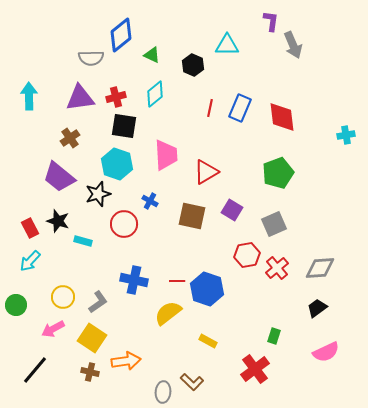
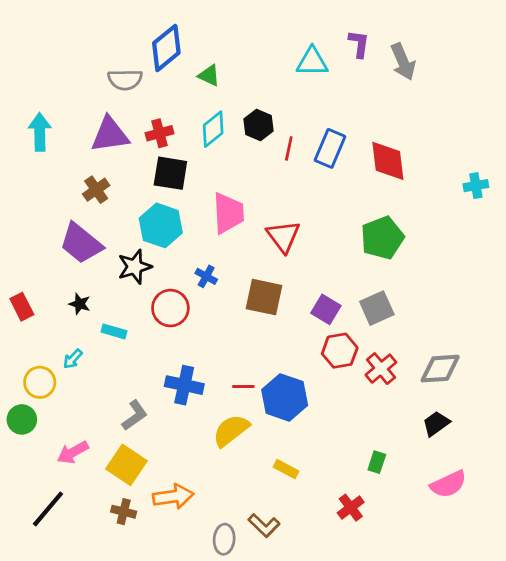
purple L-shape: (271, 21) -> (359, 44), moved
black hexagon: (193, 65) -> (259, 125), moved
red triangle: (206, 172) -> (283, 236), turned -36
purple square: (232, 210) -> (326, 309), moved
black star: (58, 221) -> (80, 304), size x0.7
red rectangle: (30, 228) -> (22, 307), moved
cyan arrow: (30, 261) -> (73, 359), moved, size x0.7
yellow circle: (63, 297) -> (40, 382), moved
red cross: (255, 369) -> (351, 508), size x0.7

